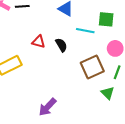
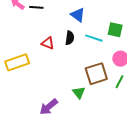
black semicircle: (61, 45) -> (70, 38), moved, turned 32
green triangle: (108, 93) -> (79, 93), moved

